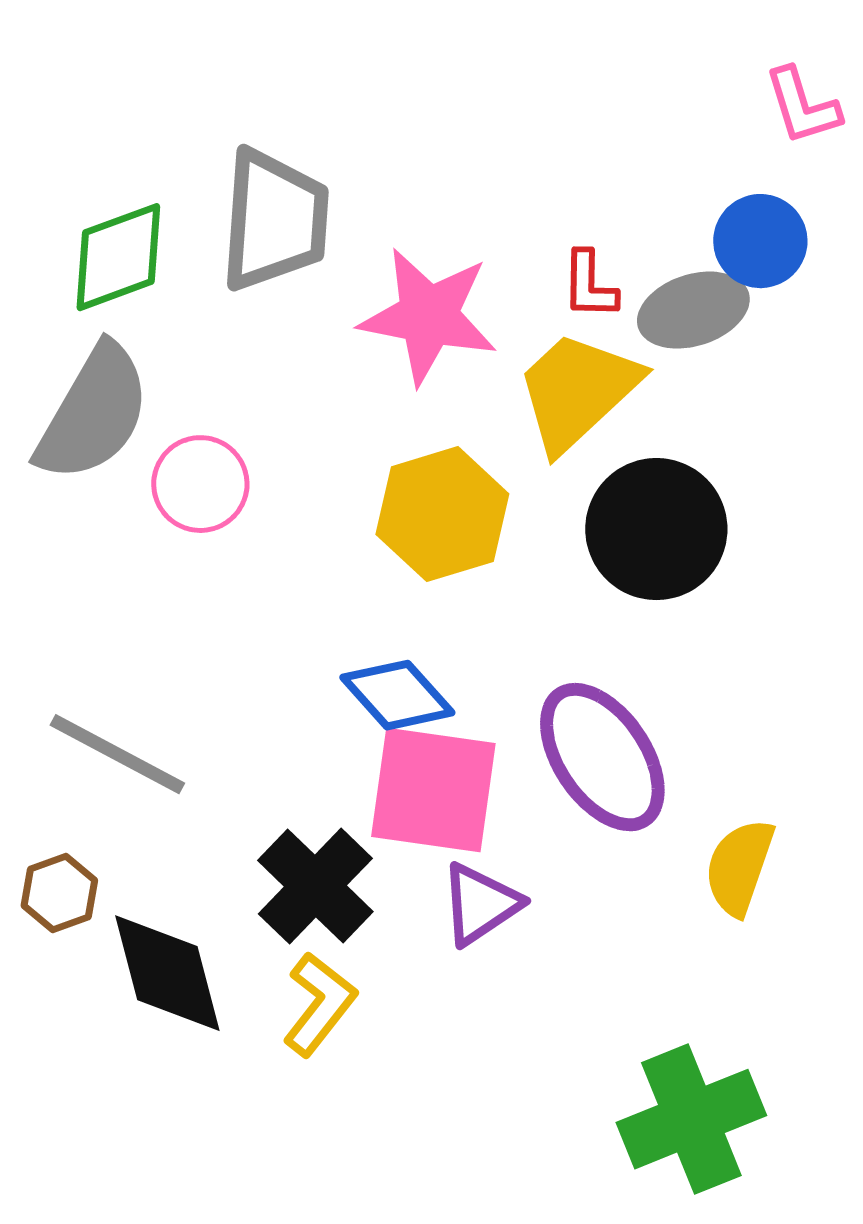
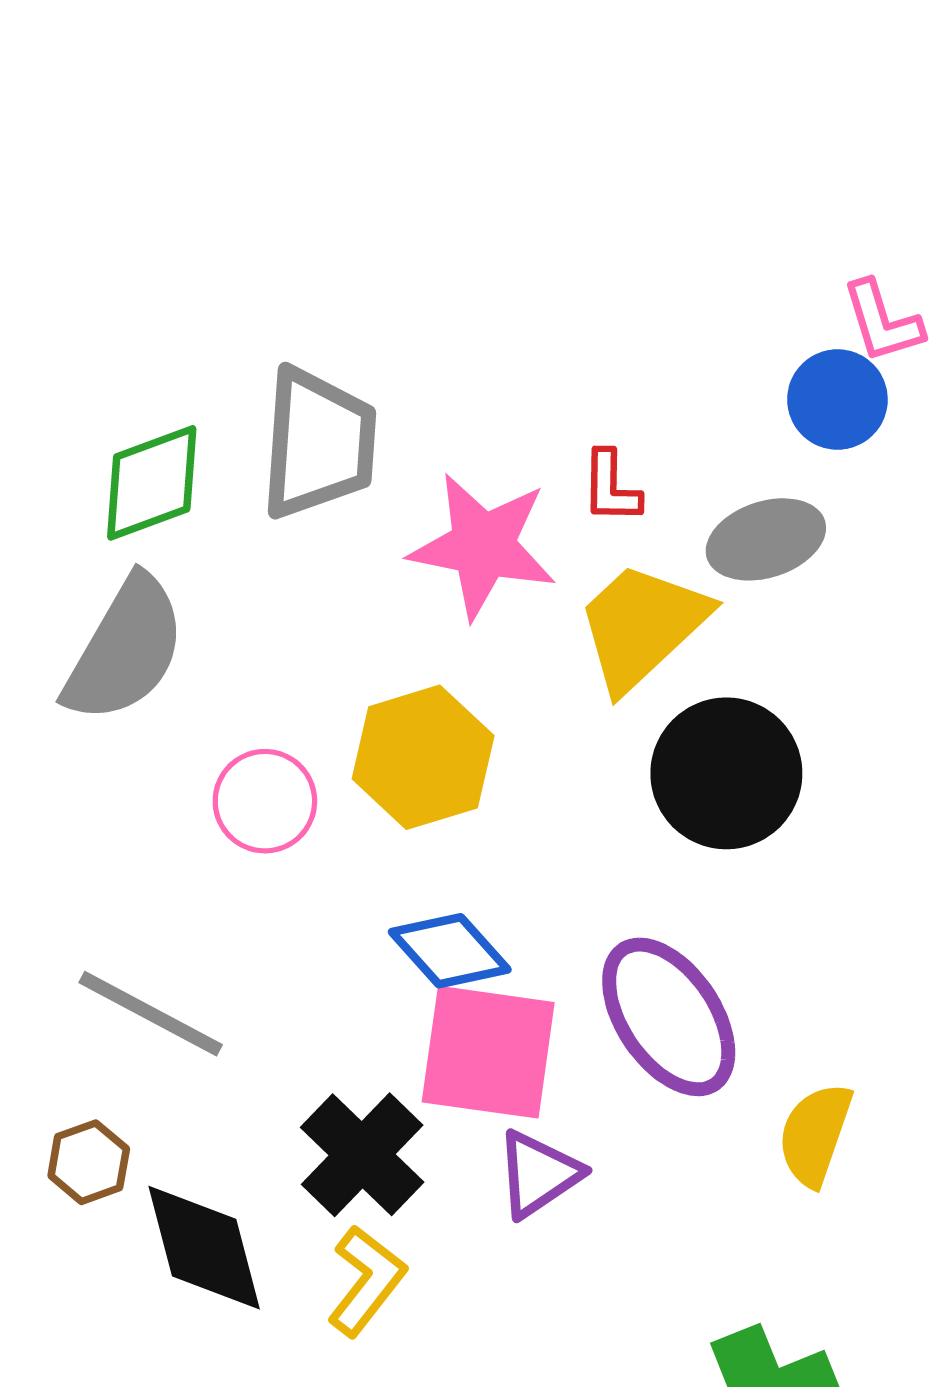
blue circle: (760, 241) -> (837, 400), moved
red L-shape: (589, 285) -> (611, 487), moved
pink circle: (200, 484) -> (265, 801), moved
yellow hexagon: (442, 514) -> (423, 757), moved

